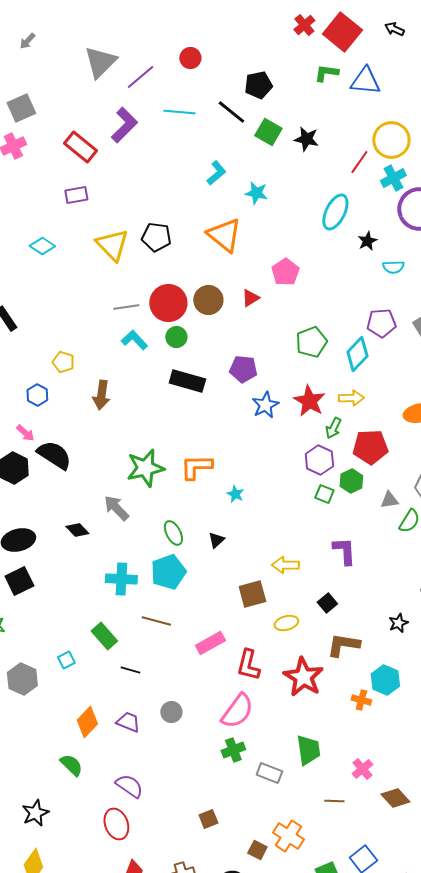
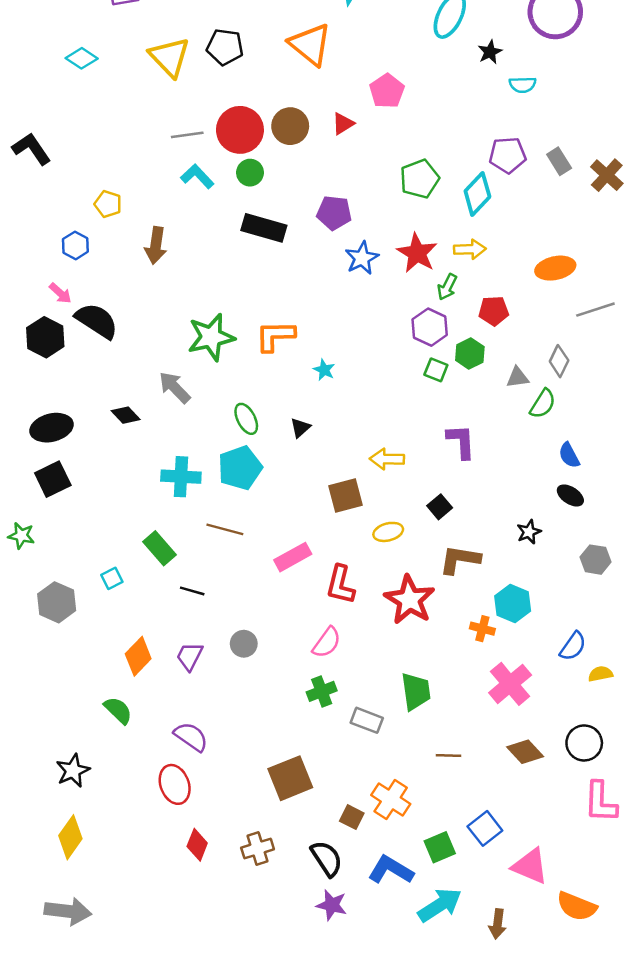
red pentagon: (370, 447) -> (494, 311), size x0.7
pink semicircle: (237, 711) -> (327, 642), size x0.7
purple trapezoid: (128, 722) -> (190, 656), turned -85
pink cross: (362, 769) -> (510, 684), moved, size x1.6
brown square: (208, 819) -> (290, 778), size x1.8

